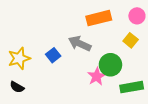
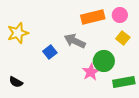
pink circle: (137, 16) -> (120, 15), moved
yellow star: (19, 58) -> (18, 33), moved

